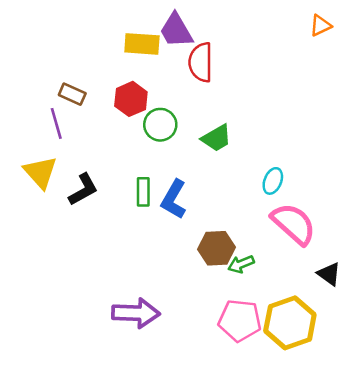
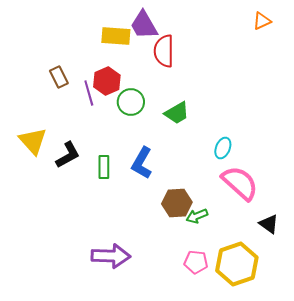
brown rectangle: (72, 94) -> (59, 77), turned 40
purple line: (56, 123) -> (89, 93), moved
green rectangle: (143, 192) -> (104, 167), moved
pink pentagon: (240, 320) -> (196, 262), size x0.7

